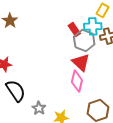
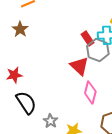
red triangle: (81, 62) -> (79, 66), moved

